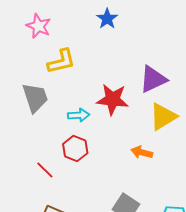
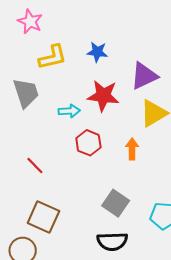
blue star: (107, 19) -> (97, 52), moved, turned -30
red hexagon: (75, 149) -> (88, 143), moved
orange arrow: (142, 152) -> (132, 149), turned 75

